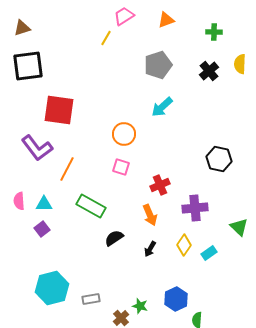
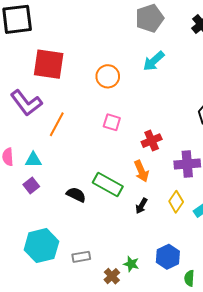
orange circle: (124, 134) -> (108, 76), moved
green rectangle: (91, 206) -> (108, 184), moved
black semicircle: (114, 238) -> (76, 195), moved, turned 60

